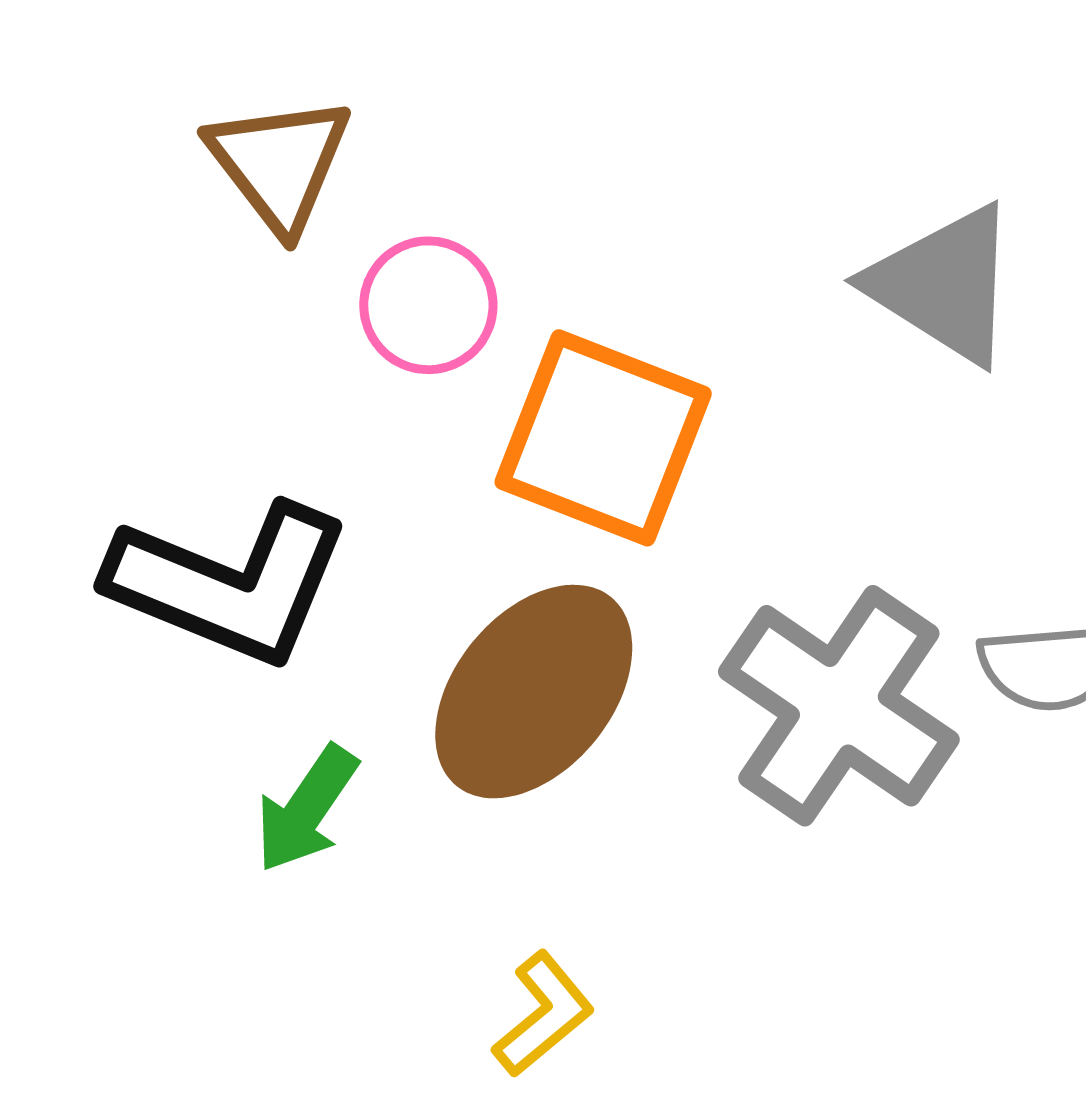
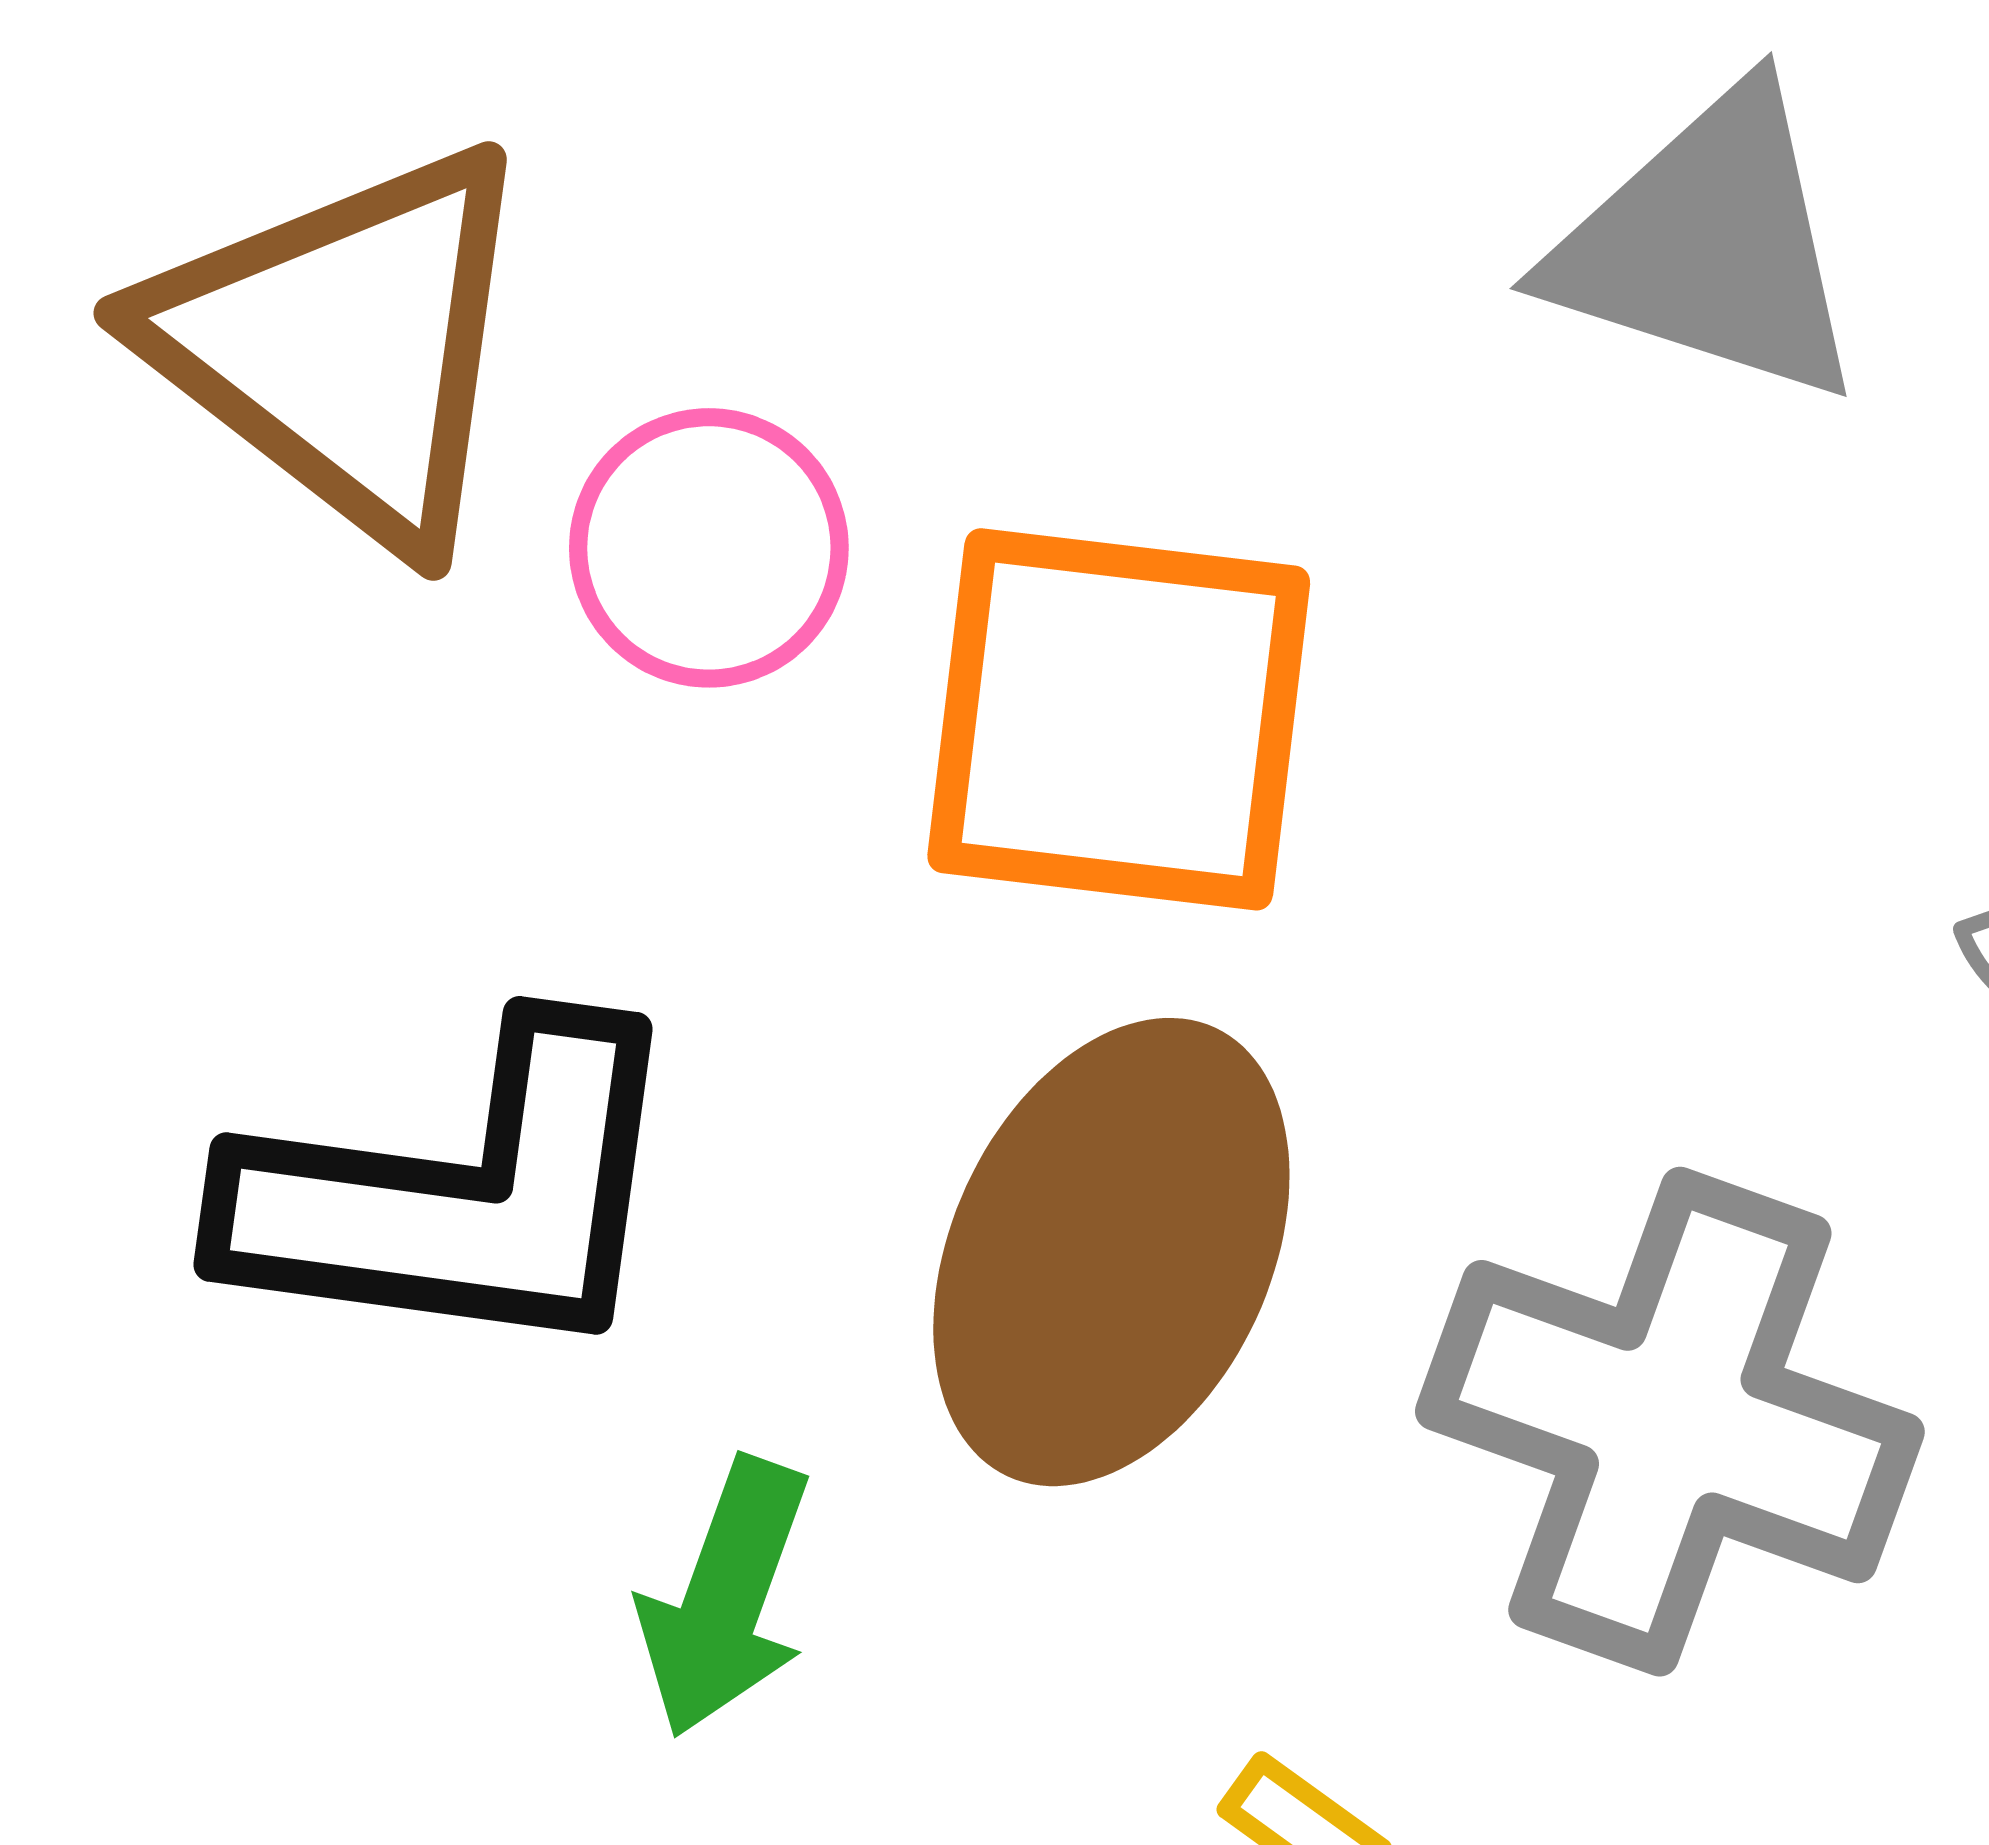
brown triangle: (279, 163) -> (344, 345), size x1.4
gray cross: (839, 706) -> (1670, 1422), moved

